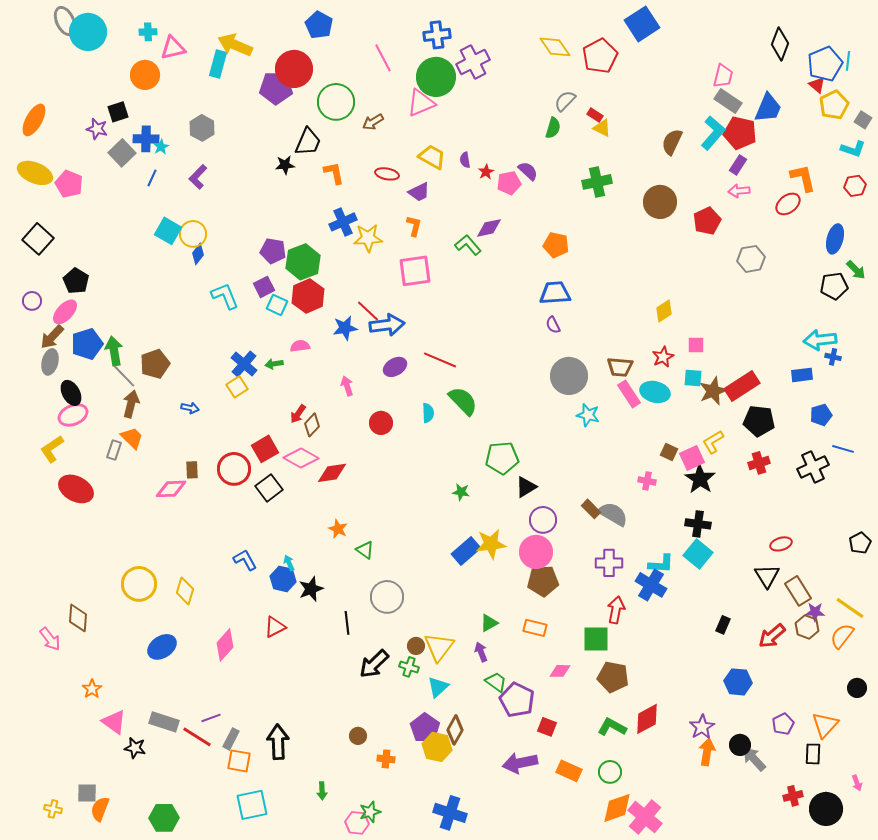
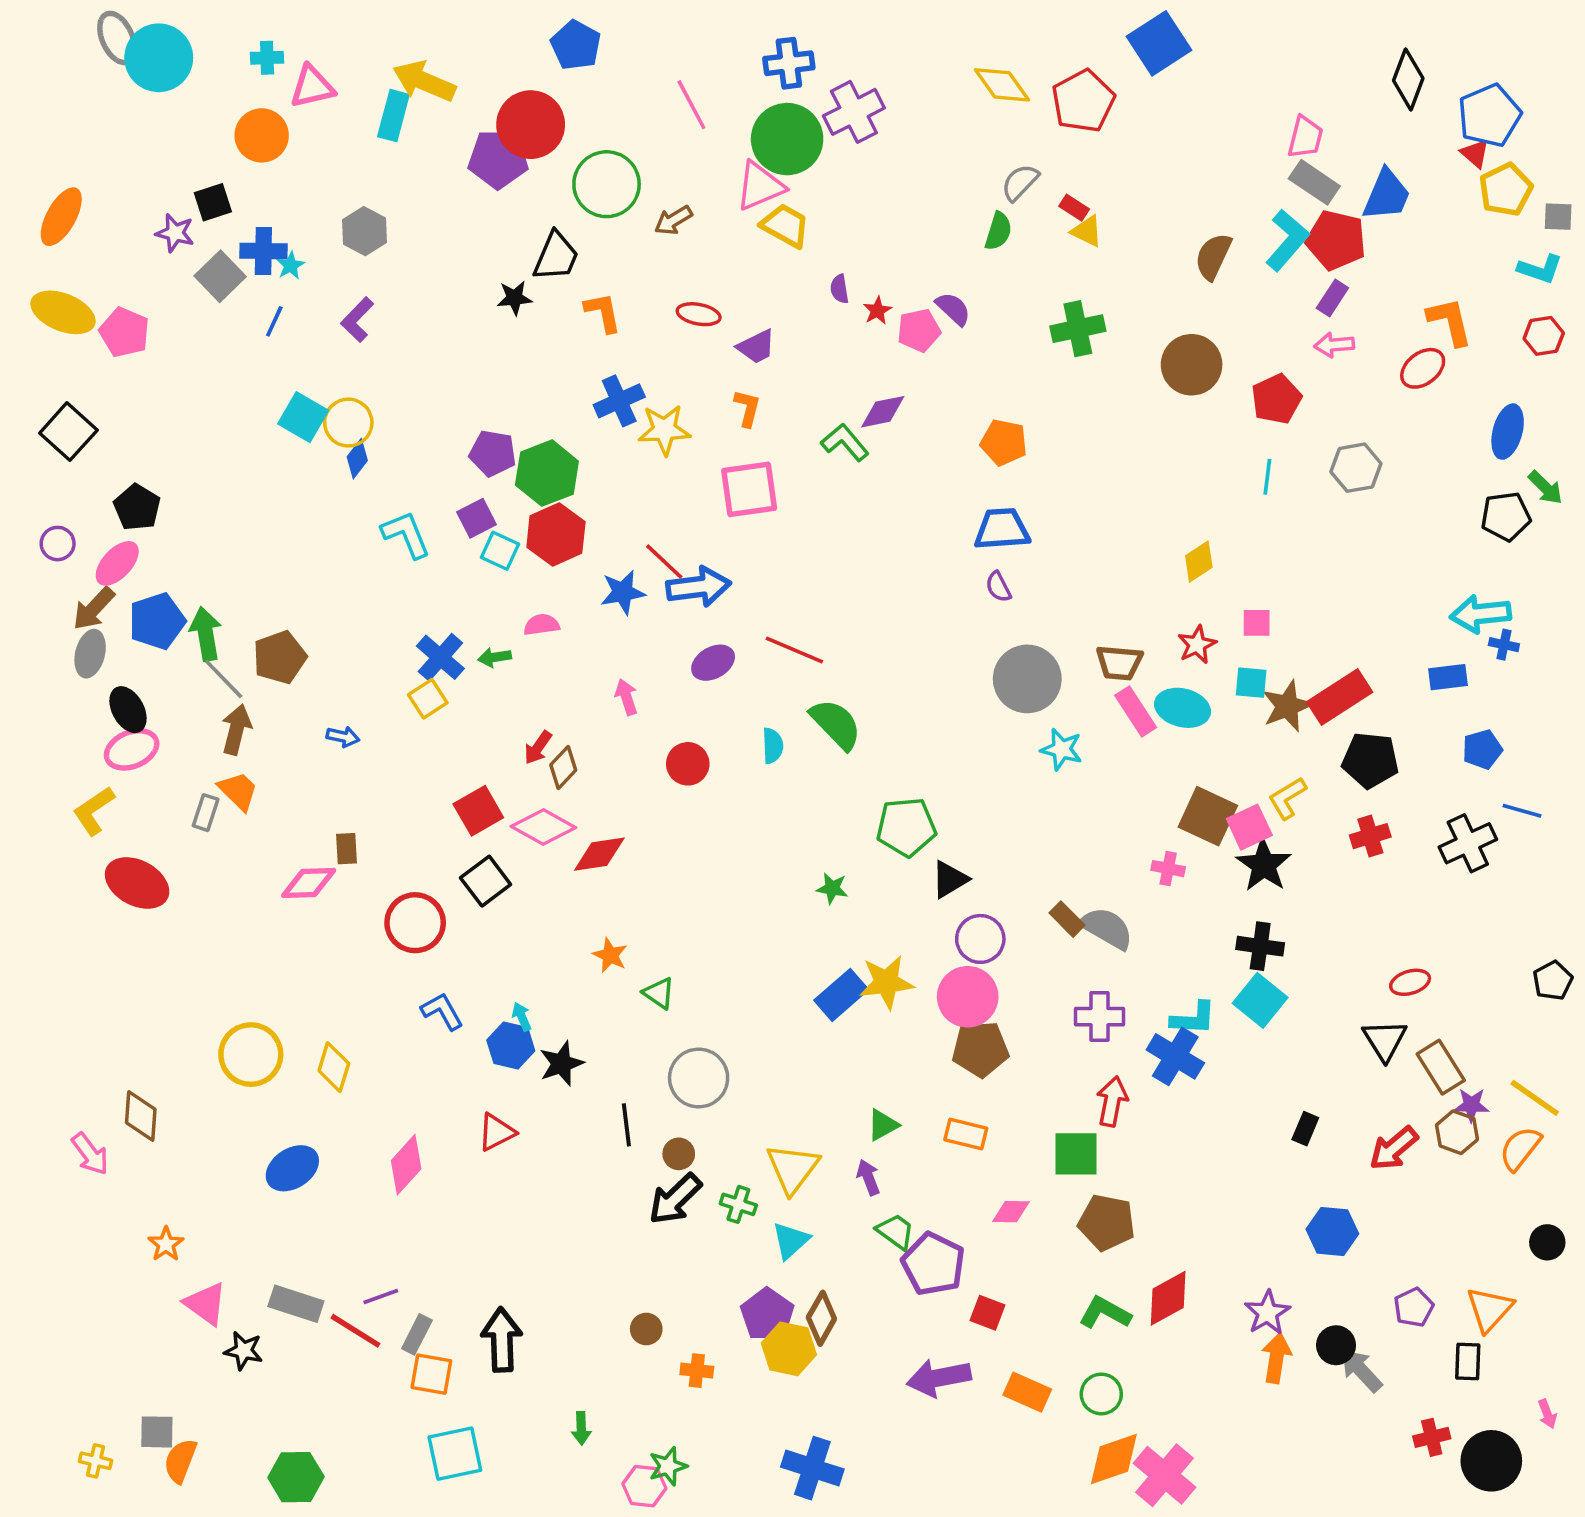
cyan line: (848, 61) -> (1267, 477), moved
gray square: (863, 120) -> (1558, 217), turned -30
yellow trapezoid: (432, 157) -> (785, 226), moved
brown square: (669, 452) -> (1208, 816), size x1.8
red circle: (234, 469) -> (415, 923), moved
brown circle: (416, 646) -> (679, 1154), moved

